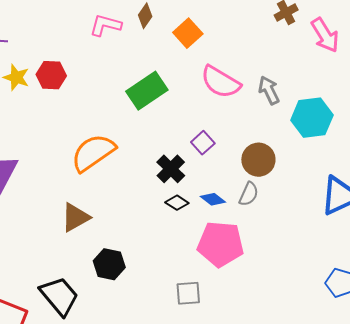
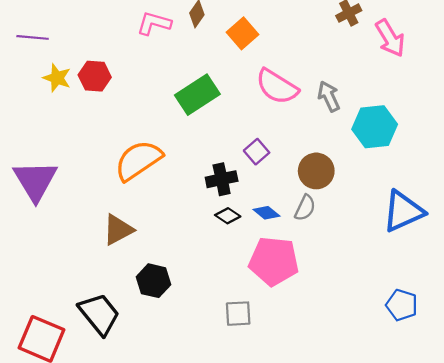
black cross: (171, 169) -> (222, 179), turned 32

